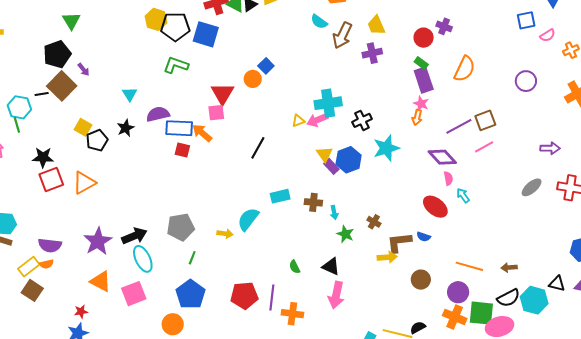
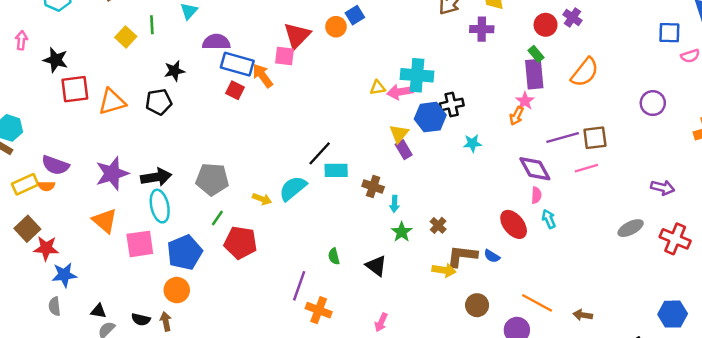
green line: (17, 125) -> (152, 25), moved
black star: (126, 128) -> (174, 71), moved
black pentagon: (97, 140) -> (159, 102), moved
black line: (258, 148) -> (320, 153), moved
cyan star: (386, 148) -> (472, 143), size x0.6
black star: (43, 157) -> (56, 60), moved
blue hexagon: (349, 160) -> (430, 117), moved
brown square: (32, 290) -> (27, 229), moved
blue pentagon: (191, 294) -> (185, 252), moved
red pentagon: (244, 295) -> (240, 243), moved
pink arrow: (336, 295) -> (381, 322), moved, size x0.6
red star: (81, 312) -> (46, 248), moved, size x1.5

